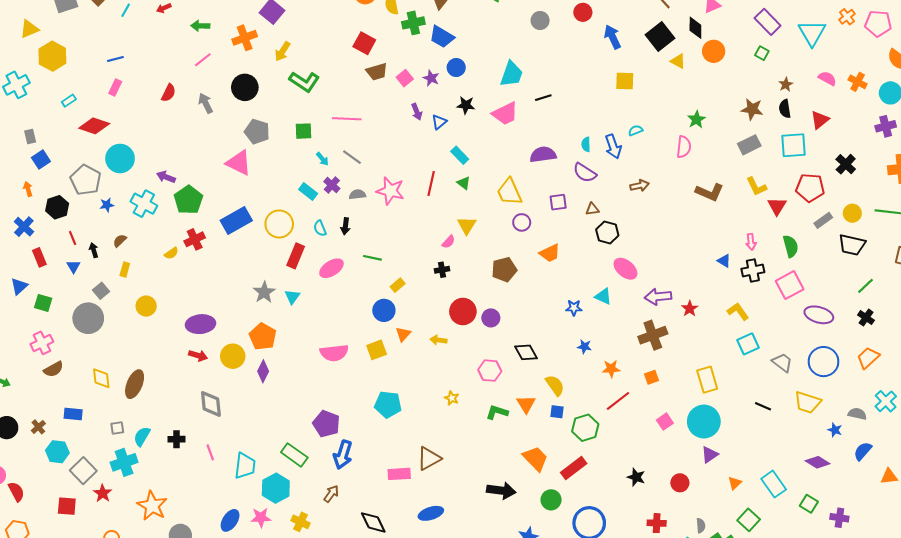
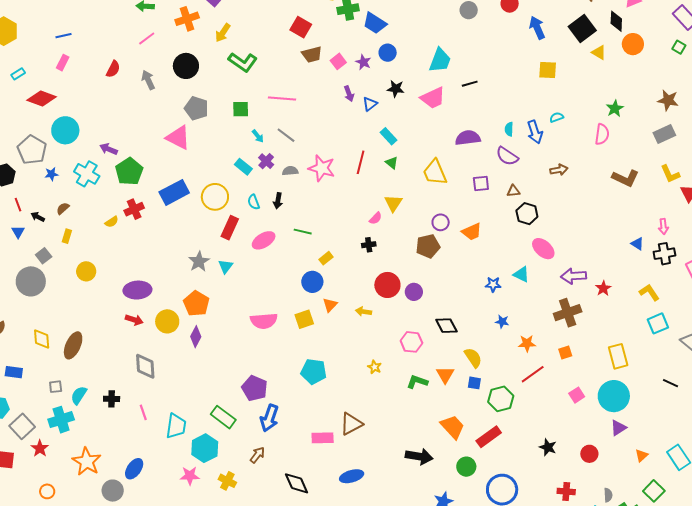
purple circle: (522, 222) -> (441, 222), moved
black arrow: (94, 250) -> (38, 217), turned -48
blue ellipse: (230, 520) -> (134, 469), moved

